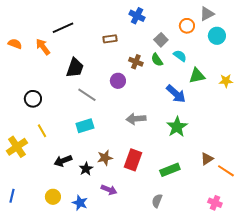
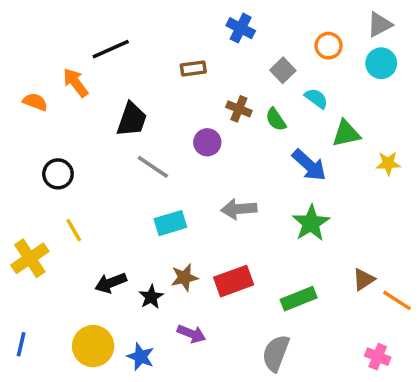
gray triangle: (207, 14) -> (379, 25), moved
orange semicircle: (15, 44) -> (35, 102), moved
green semicircle: (157, 60) -> (276, 119), moved
yellow star: (226, 81) -> (388, 163), moved
cyan rectangle: (85, 126) -> (170, 223), moved
red rectangle: (133, 160) -> (234, 281), turned 50
yellow circle: (53, 197) -> (93, 346), size x1.5
gray semicircle: (157, 201) -> (276, 353), size x1.5

